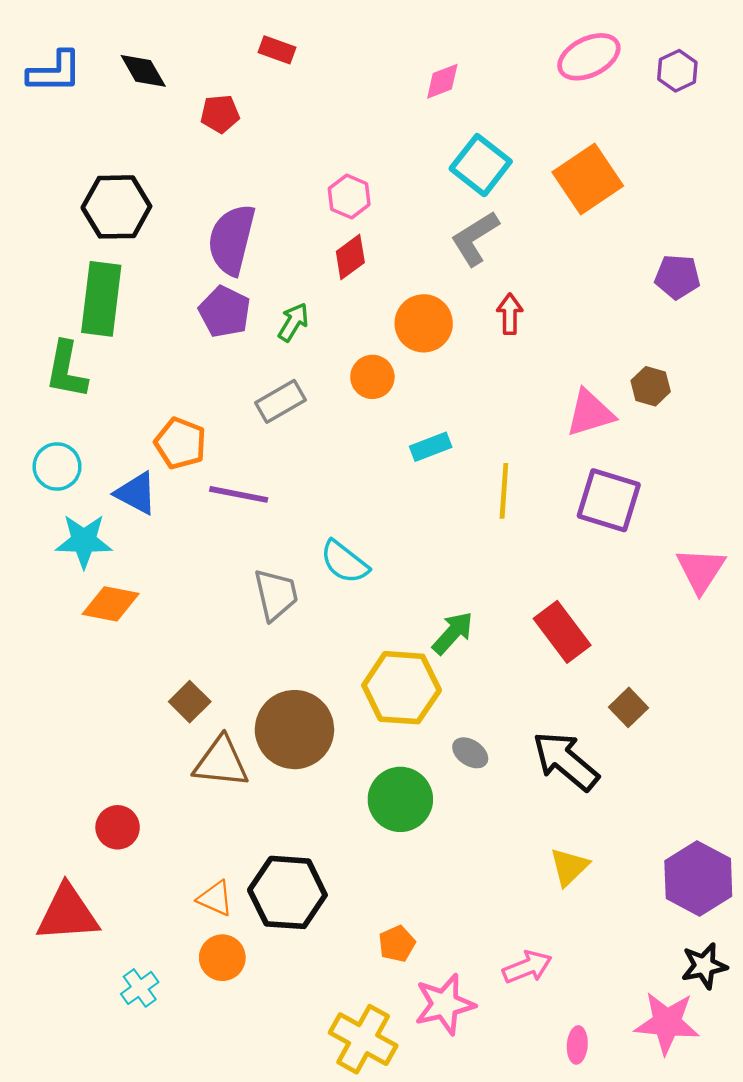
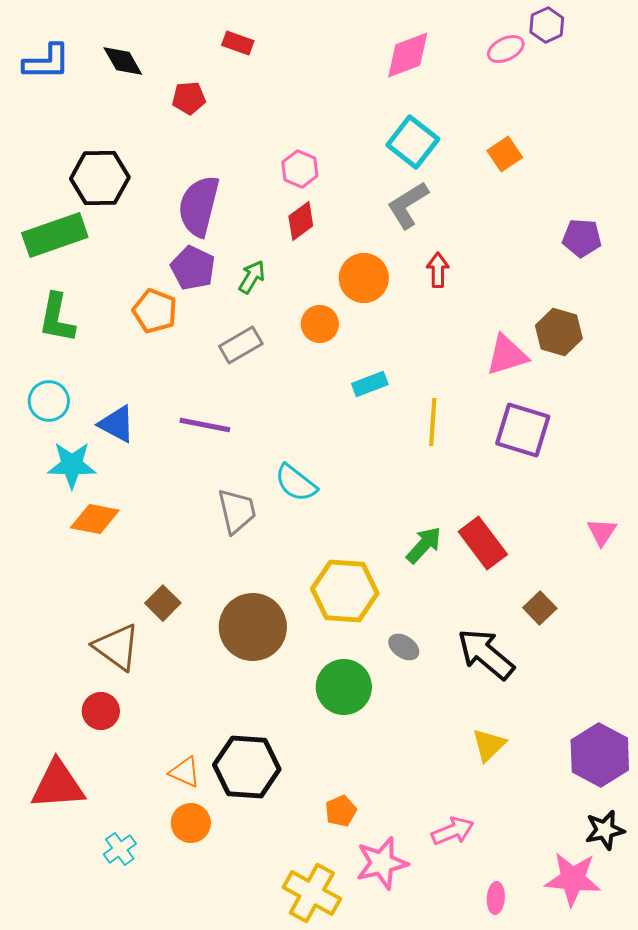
pink ellipse: (589, 57) -> (506, 49), size x0.7
purple hexagon: (677, 71) -> (547, 25), moved
pink diamond: (442, 81) -> (408, 55), moved, size x1.5
orange square: (588, 179) -> (505, 154), size x0.6
green rectangle: (101, 299) -> (55, 235), moved, turned 64
brown hexagon: (651, 386) -> (559, 332), size x1.4
orange pentagon: (180, 443) -> (155, 311), moved
pink triangle: (701, 570) -> (602, 532), moved, size x0.7
green arrow: (453, 633) -> (424, 545), moved
brown triangle: (221, 762) -> (117, 647), moved, turned 30

